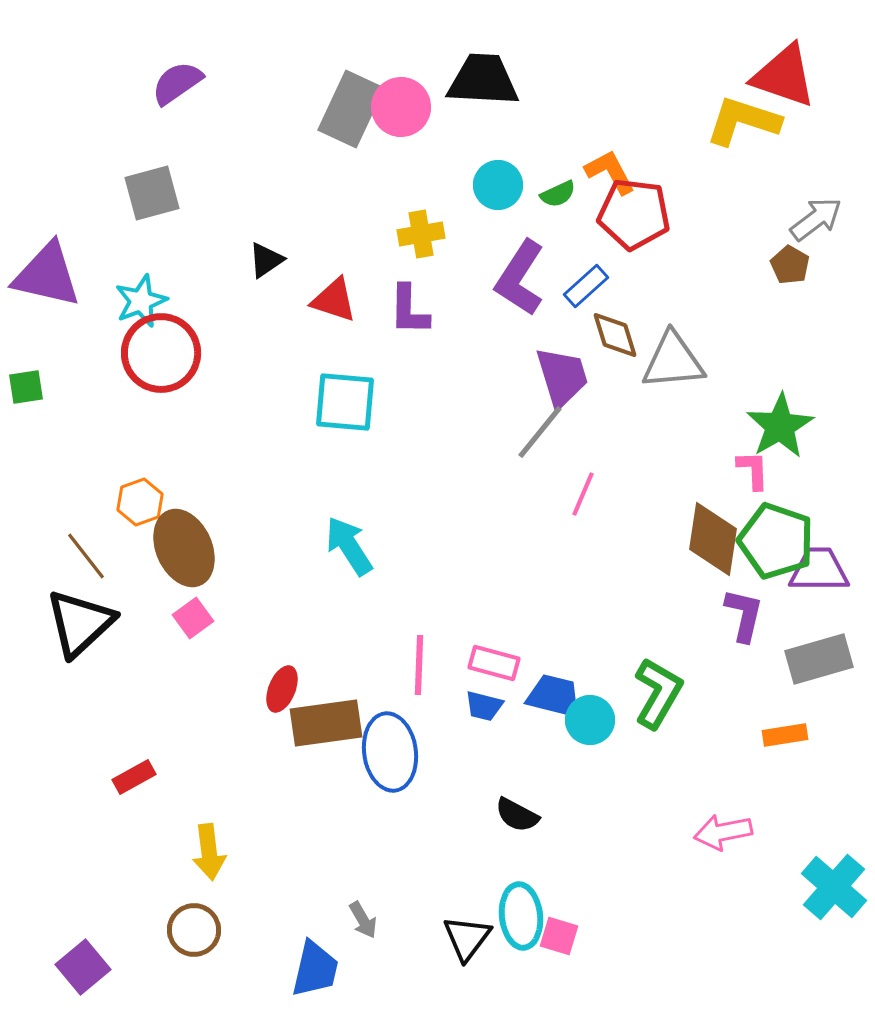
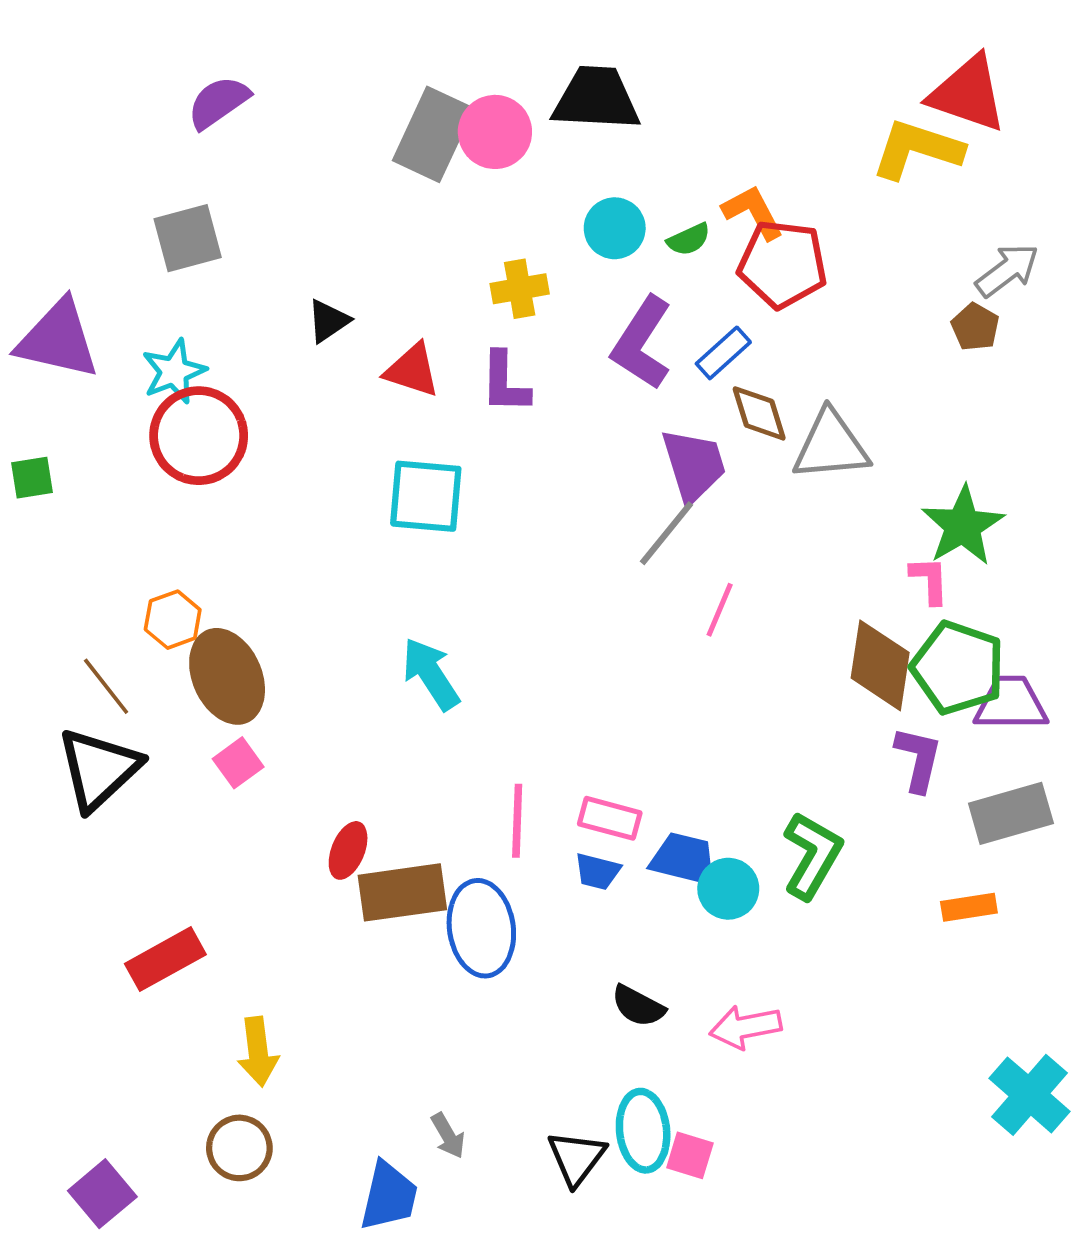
red rectangle: (134, 777) -> (165, 959), size x1.5
pink arrow: (723, 832) -> (746, 1027), moved

